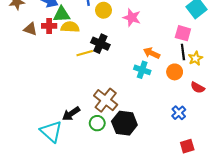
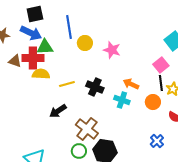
red cross: (49, 26) -> (33, 58), size x1.5
yellow semicircle: (70, 27) -> (41, 74), moved
pink square: (183, 33) -> (161, 65), turned 35
black cross: (100, 44) -> (95, 87), moved
black arrow: (71, 114) -> (58, 111), moved

